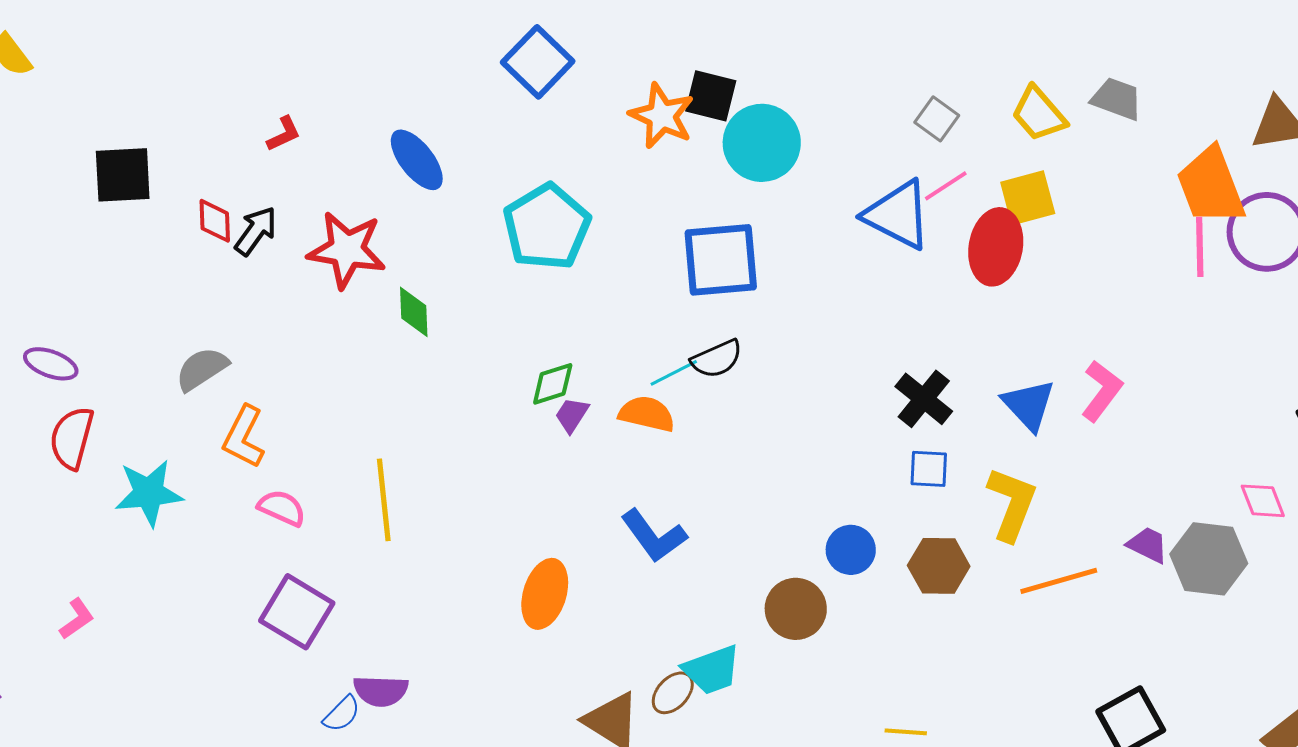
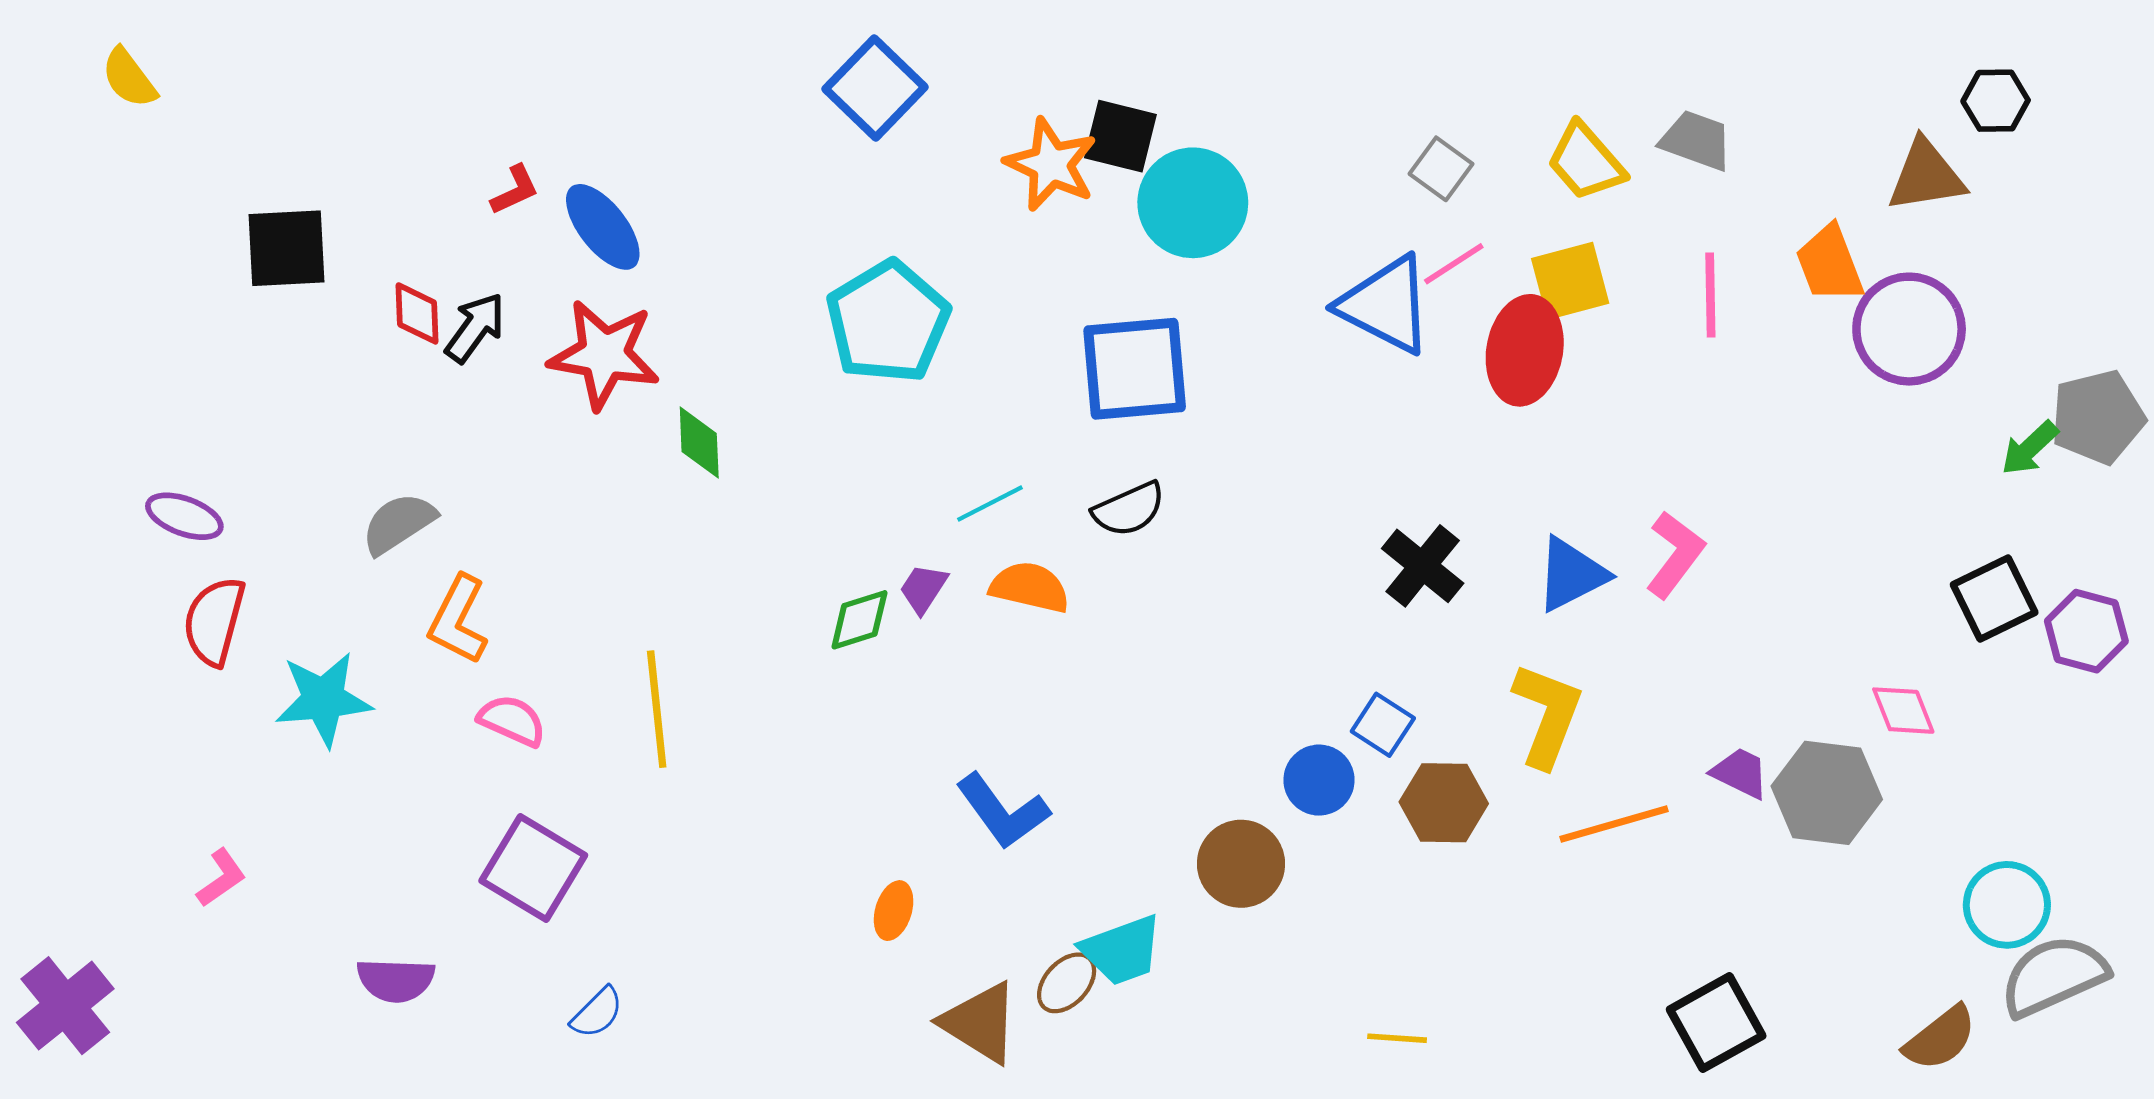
blue ellipse: (417, 160) -> (603, 227), moved
orange trapezoid: (1211, 186) -> (1830, 264), size x0.7
pink line: (1200, 247) -> (1710, 295), moved
cyan line: (674, 373) -> (990, 503), moved
green diamond: (553, 384) -> (859, 620), moved
blue triangle: (1029, 405) -> (1571, 574), turned 46
blue square: (929, 469) -> (1383, 725), moved, turned 30
blue L-shape: (654, 536) -> (1003, 811), moved
orange ellipse: (545, 594) -> (894, 911), moved, size x0.6
purple semicircle: (381, 691) -> (396, 980), moved

